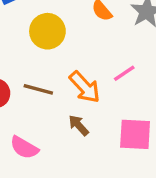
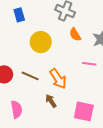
pink line: (124, 73) -> (89, 64), moved, turned 32
pink semicircle: (24, 148) -> (16, 109), turned -138

